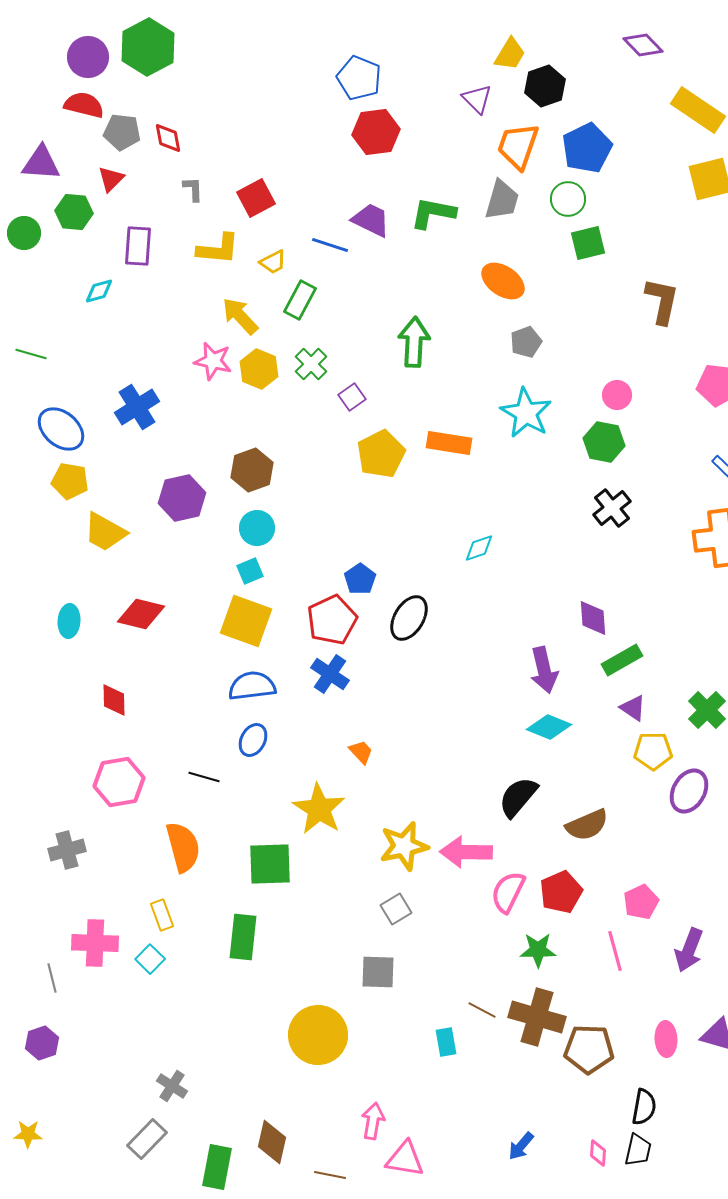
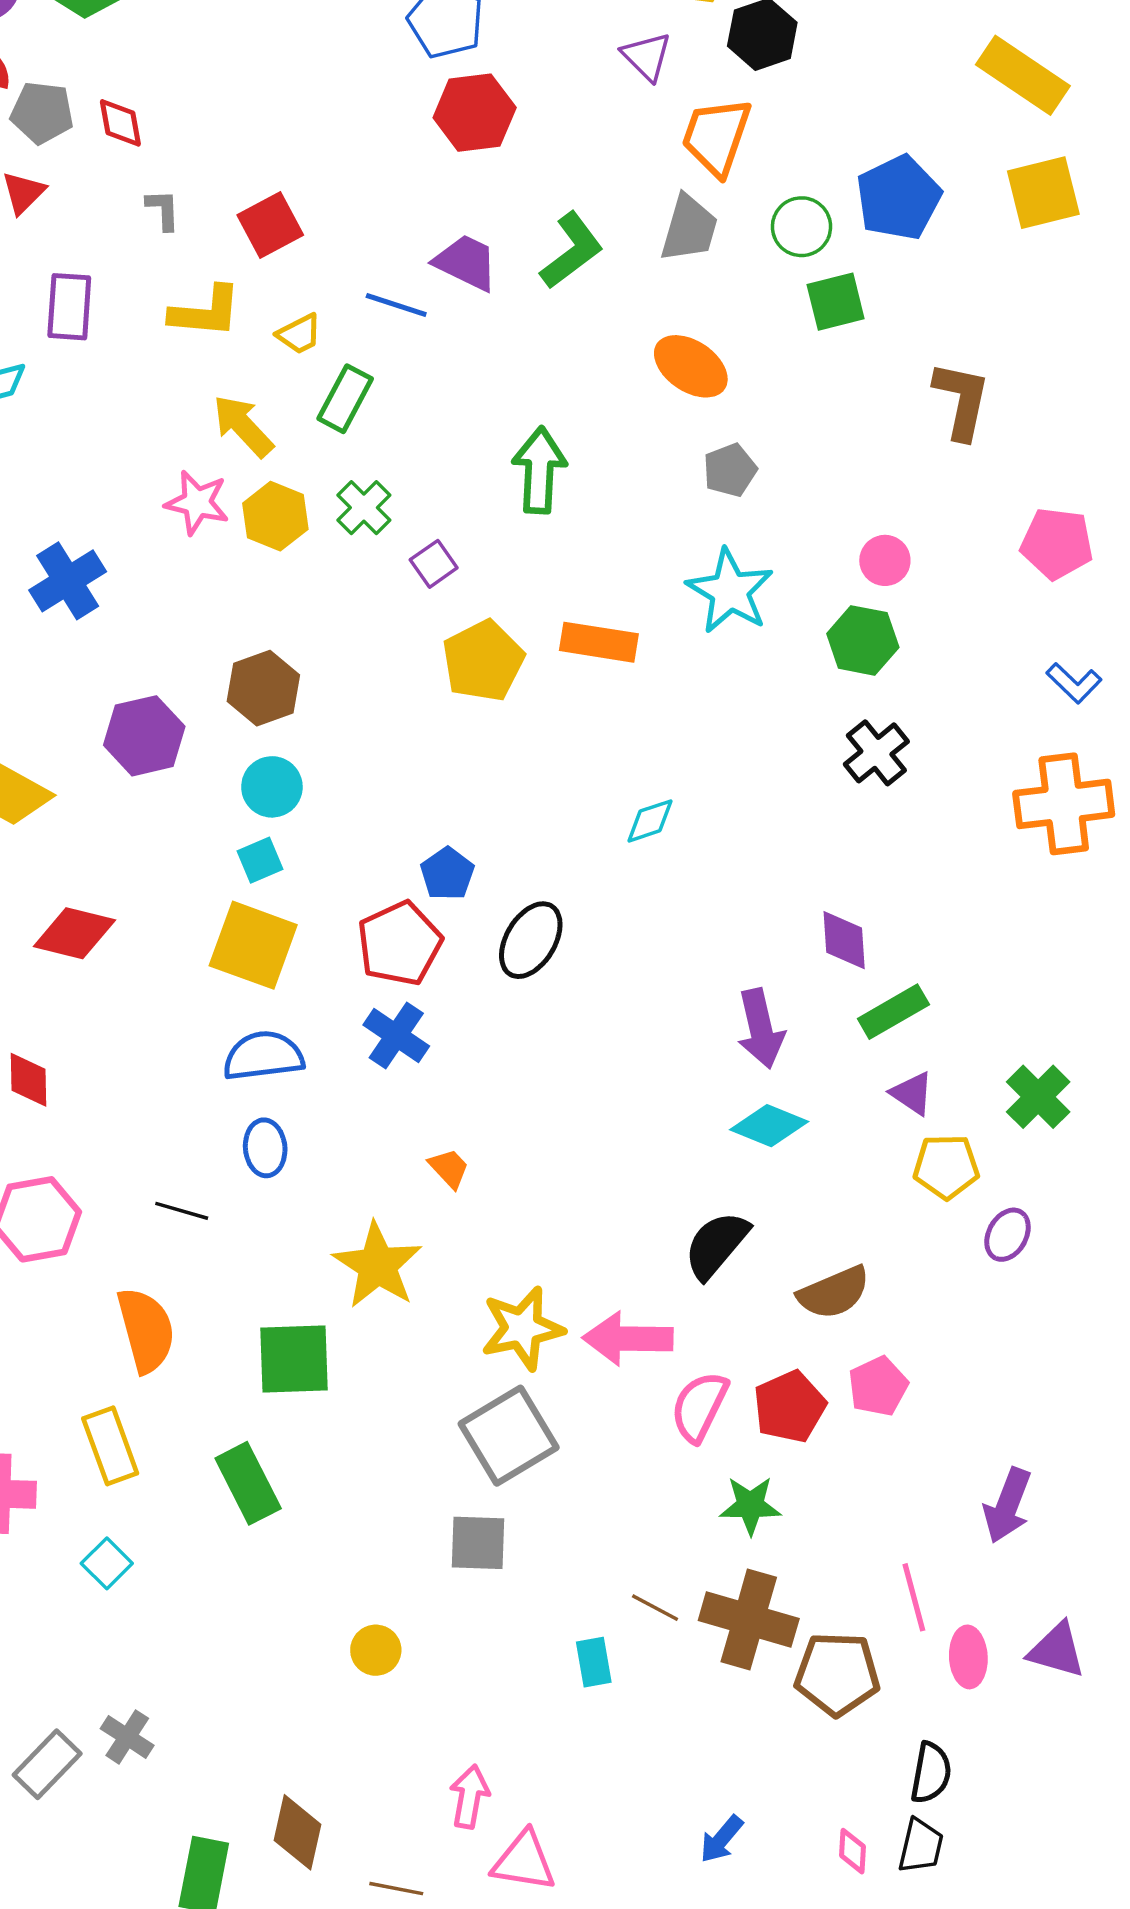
blue pentagon: (587, 148) -> (899, 198), moved
green L-shape: (433, 213) -> (572, 251), turned 132
blue ellipse: (253, 740) -> (265, 1148), turned -32
purple ellipse: (689, 791) -> (1008, 1235), size x0.7
pink pentagon: (641, 902) -> (878, 1386), moved
gray square: (396, 909) -> (509, 1436), size x1.8
yellow rectangle: (162, 915) -> (110, 1446), size x1.4
green rectangle: (243, 937) -> (248, 1483), turned -33
pink line: (615, 951) -> (914, 1597), moved
cyan square: (150, 959) -> (107, 1563), moved
yellow circle: (318, 1035) -> (376, 1650), size x0.5
gray rectangle: (147, 1139) -> (47, 1764), moved

